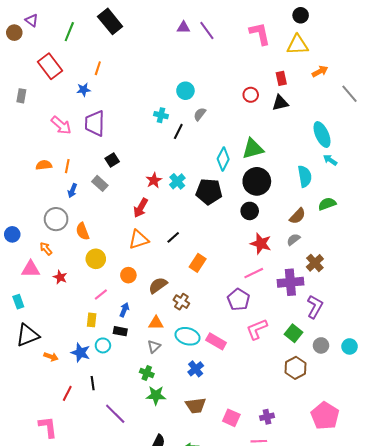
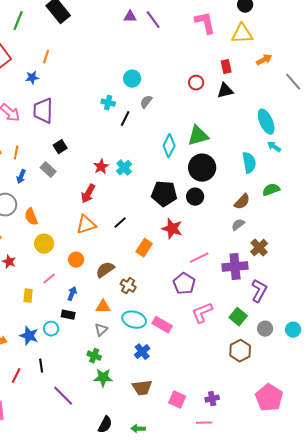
black pentagon: (209, 192) -> (164, 194), moved
red star: (261, 244) -> (172, 229), moved
yellow rectangle: (92, 320) -> (28, 296), moved

